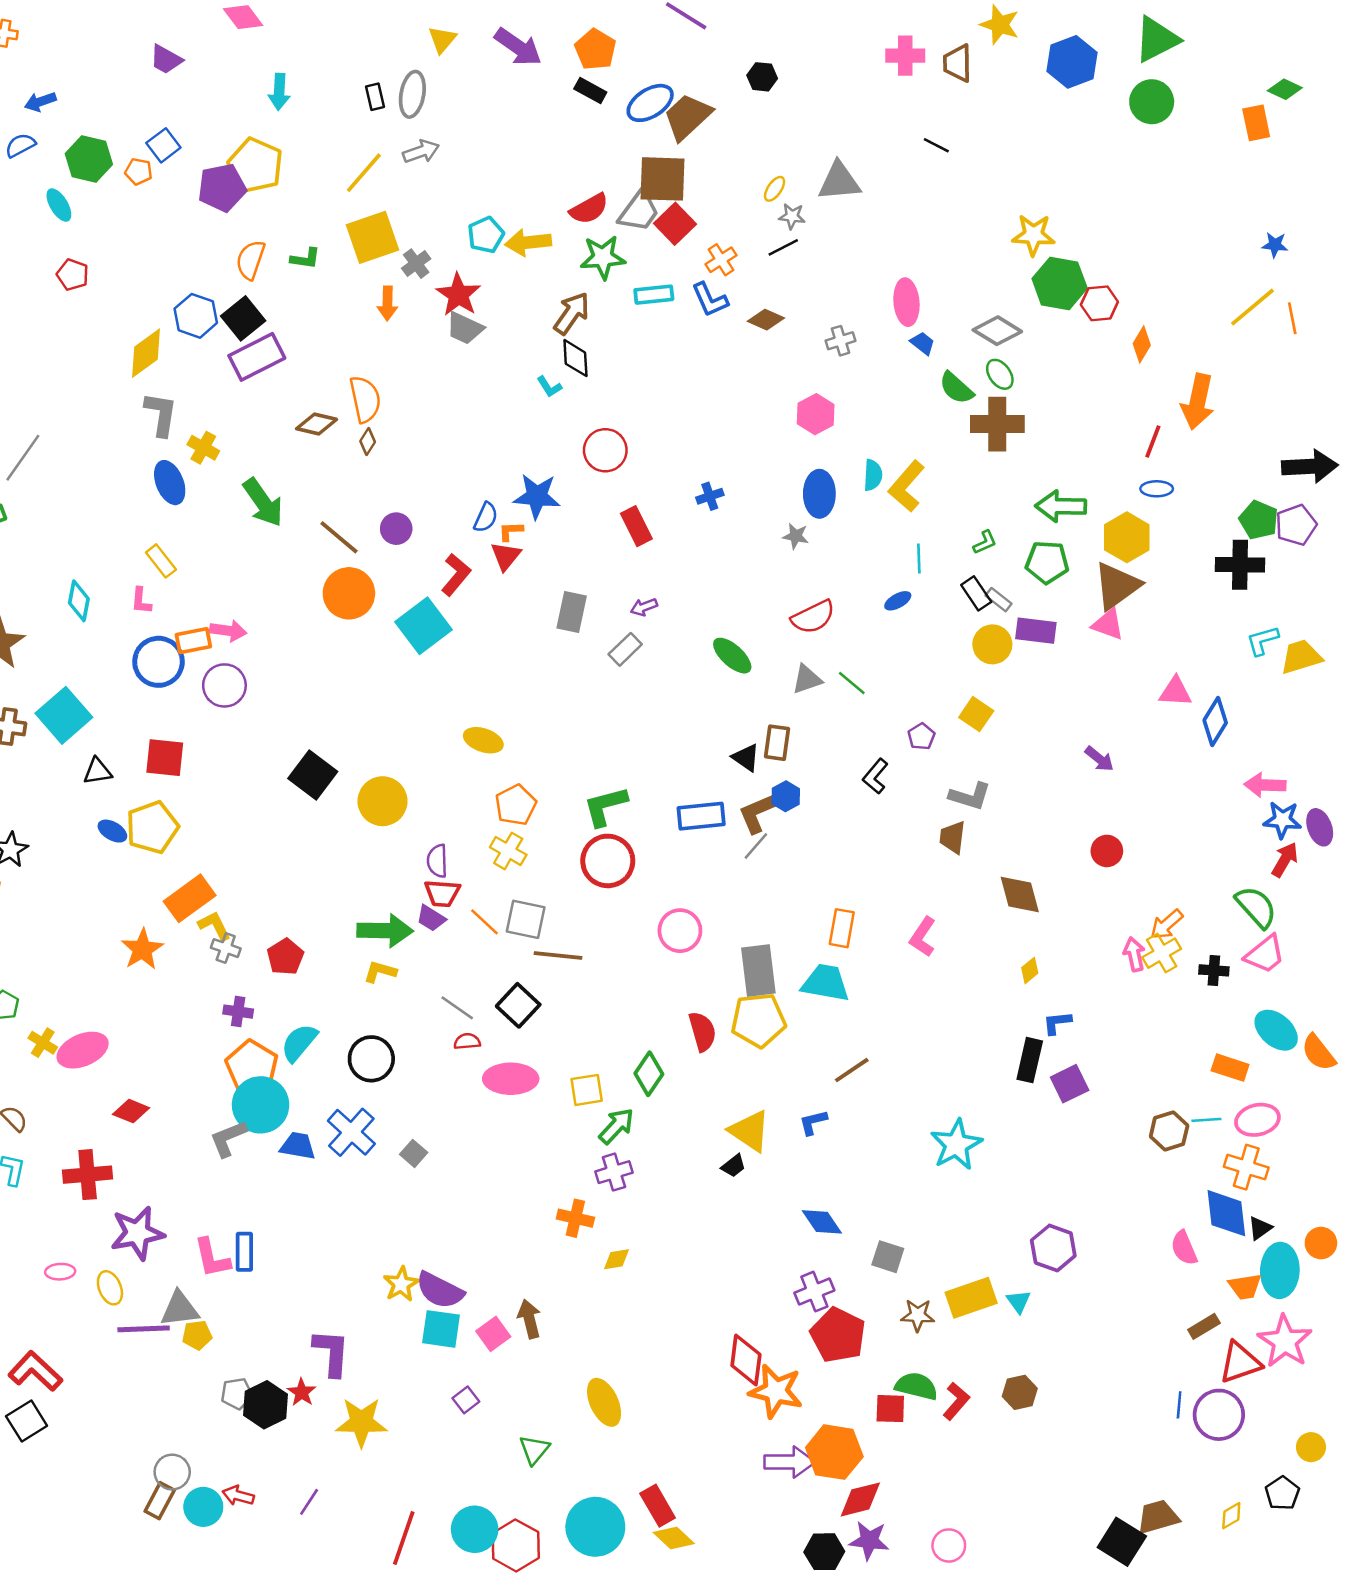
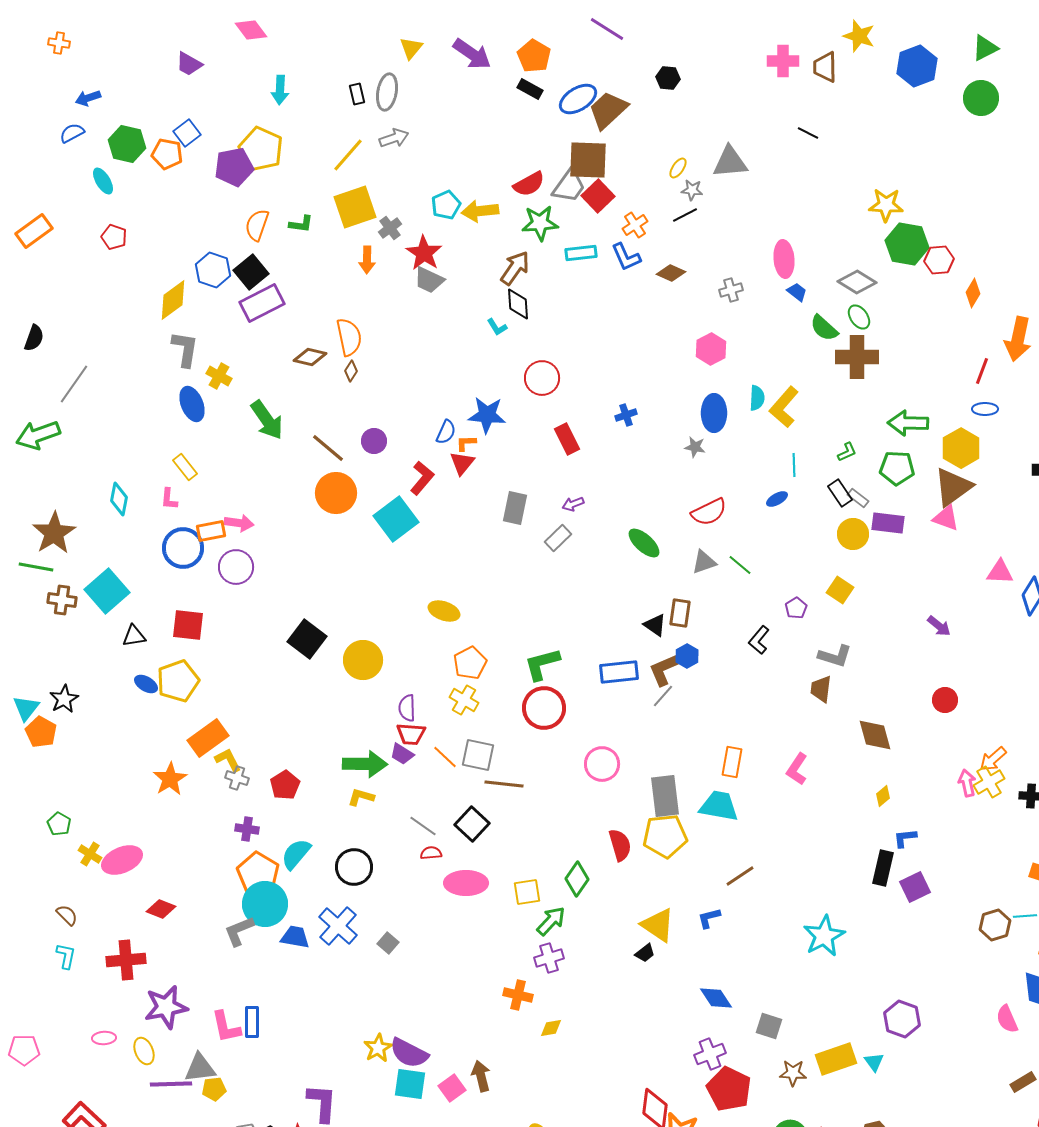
green triangle: (1157, 39) -> (985, 48), size x0.7
orange pentagon: (139, 171) -> (167, 154), size x1.4

